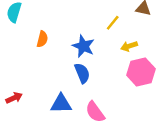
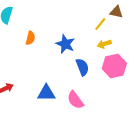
yellow line: (113, 23) -> (100, 24), moved
blue semicircle: (82, 73) -> (82, 67), moved

